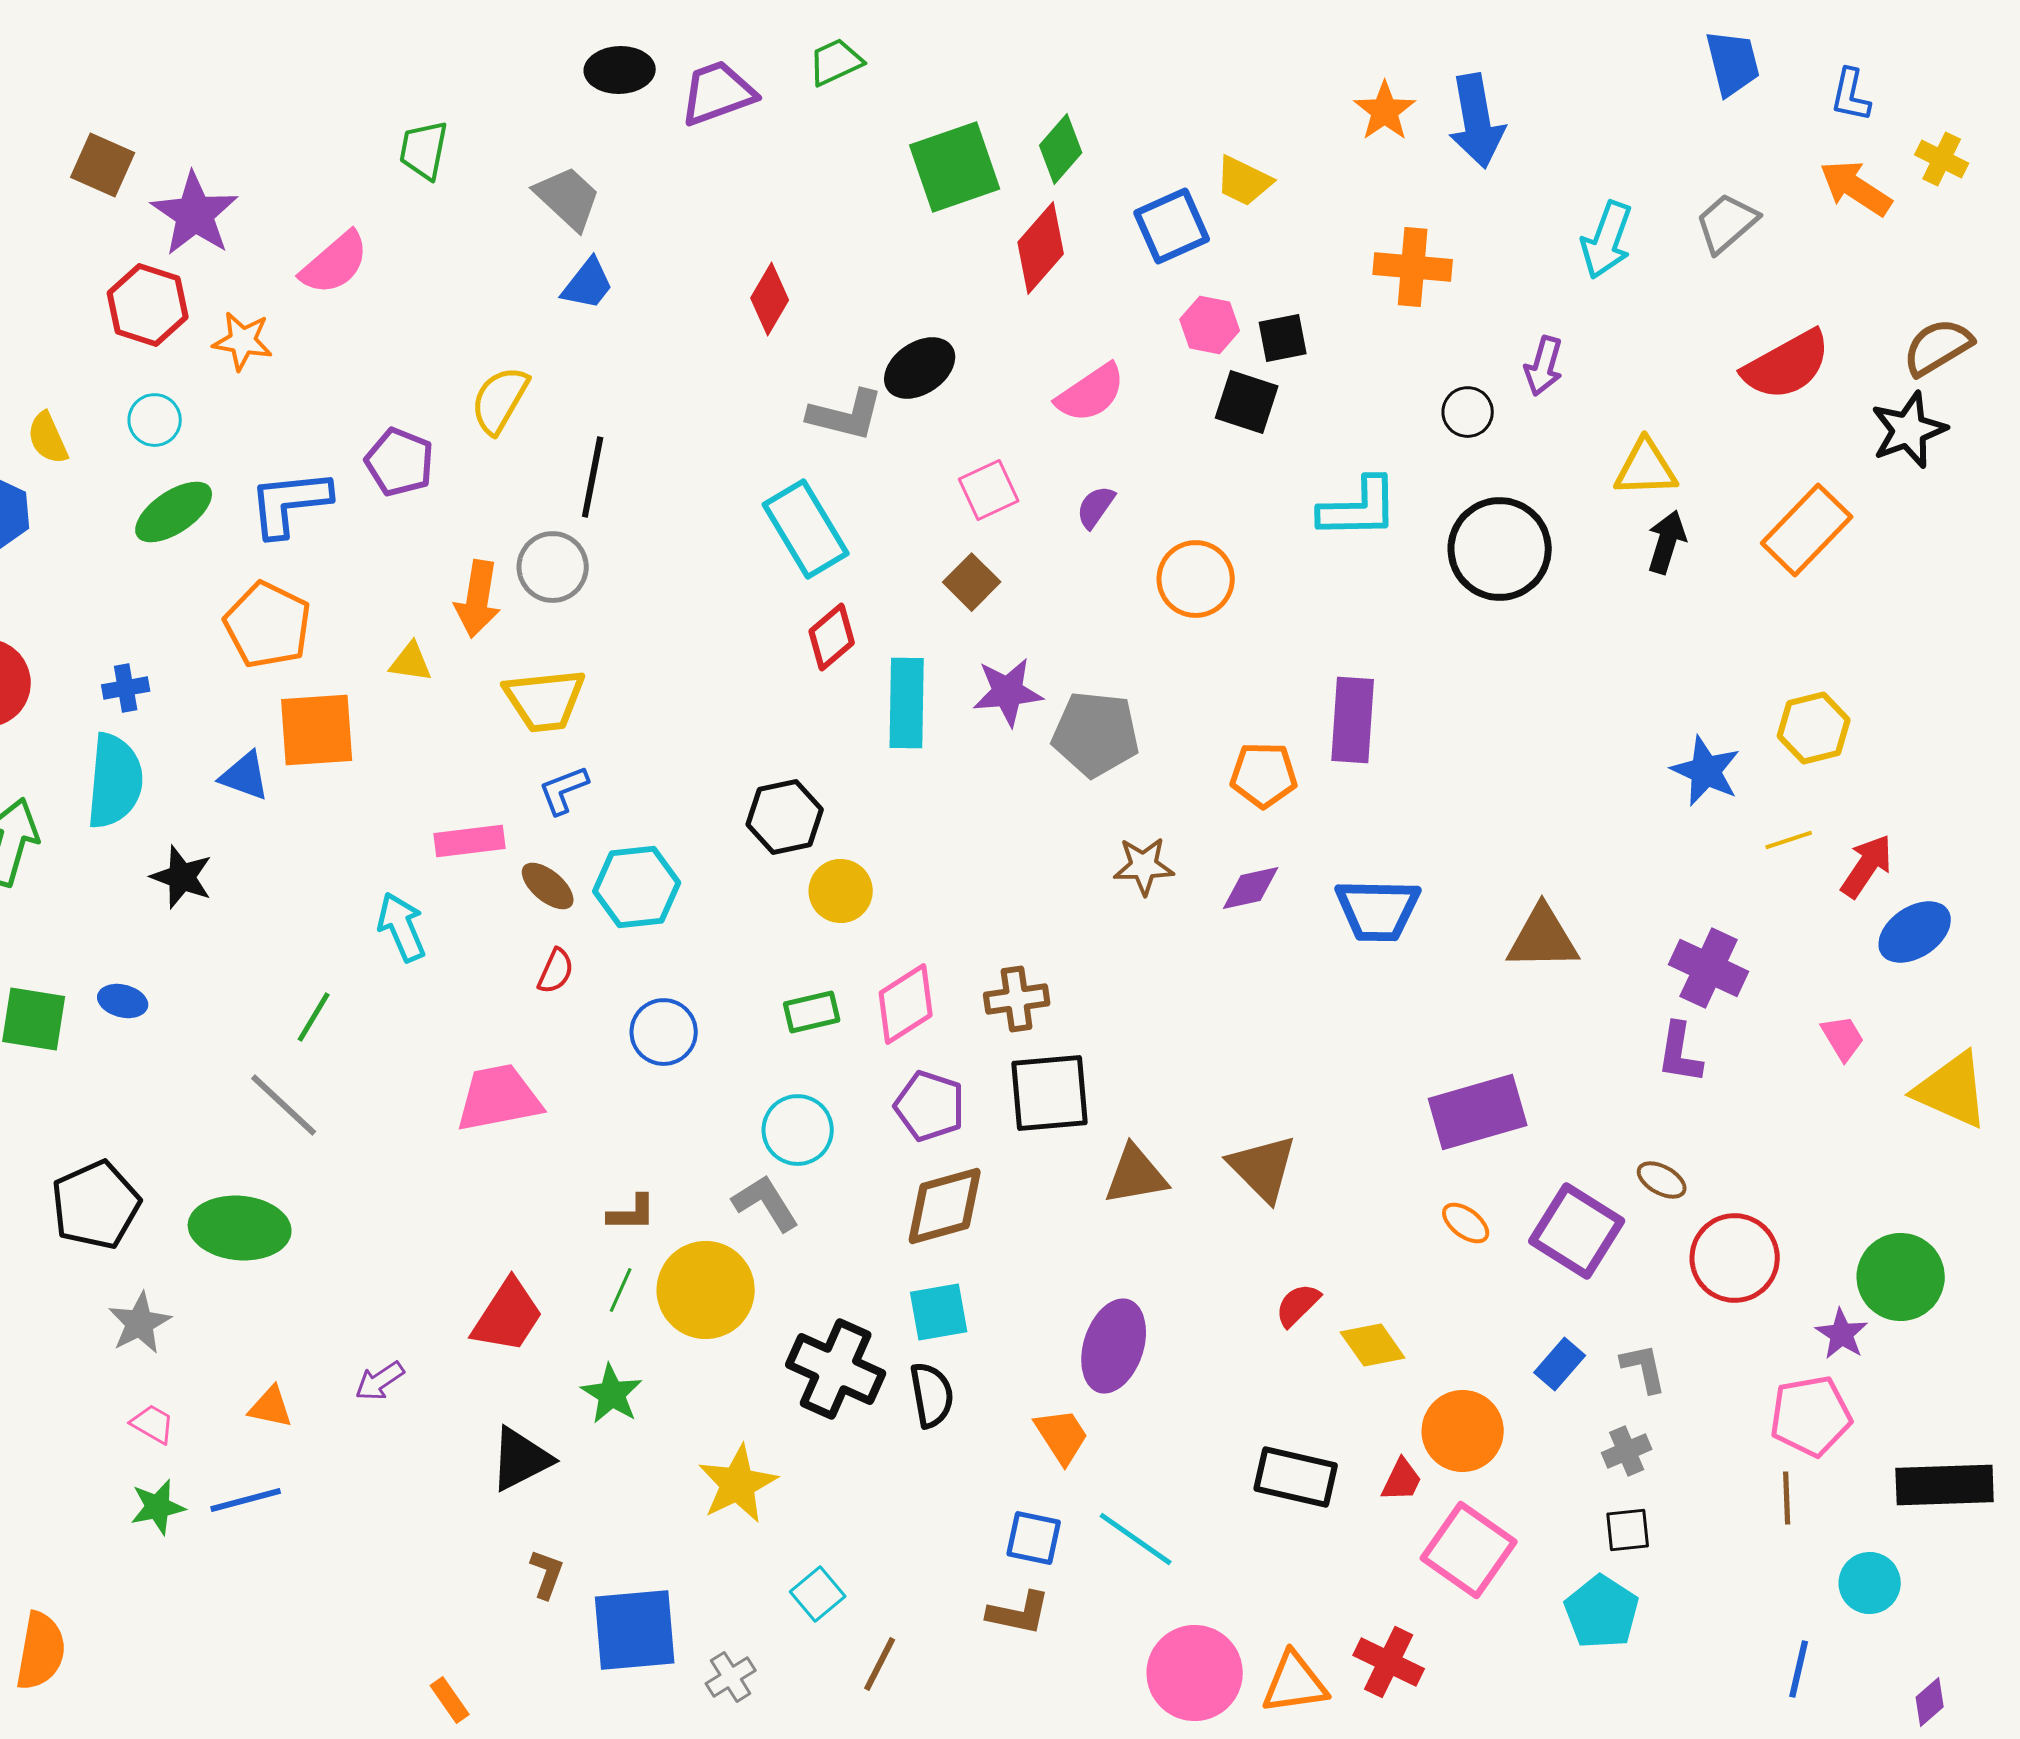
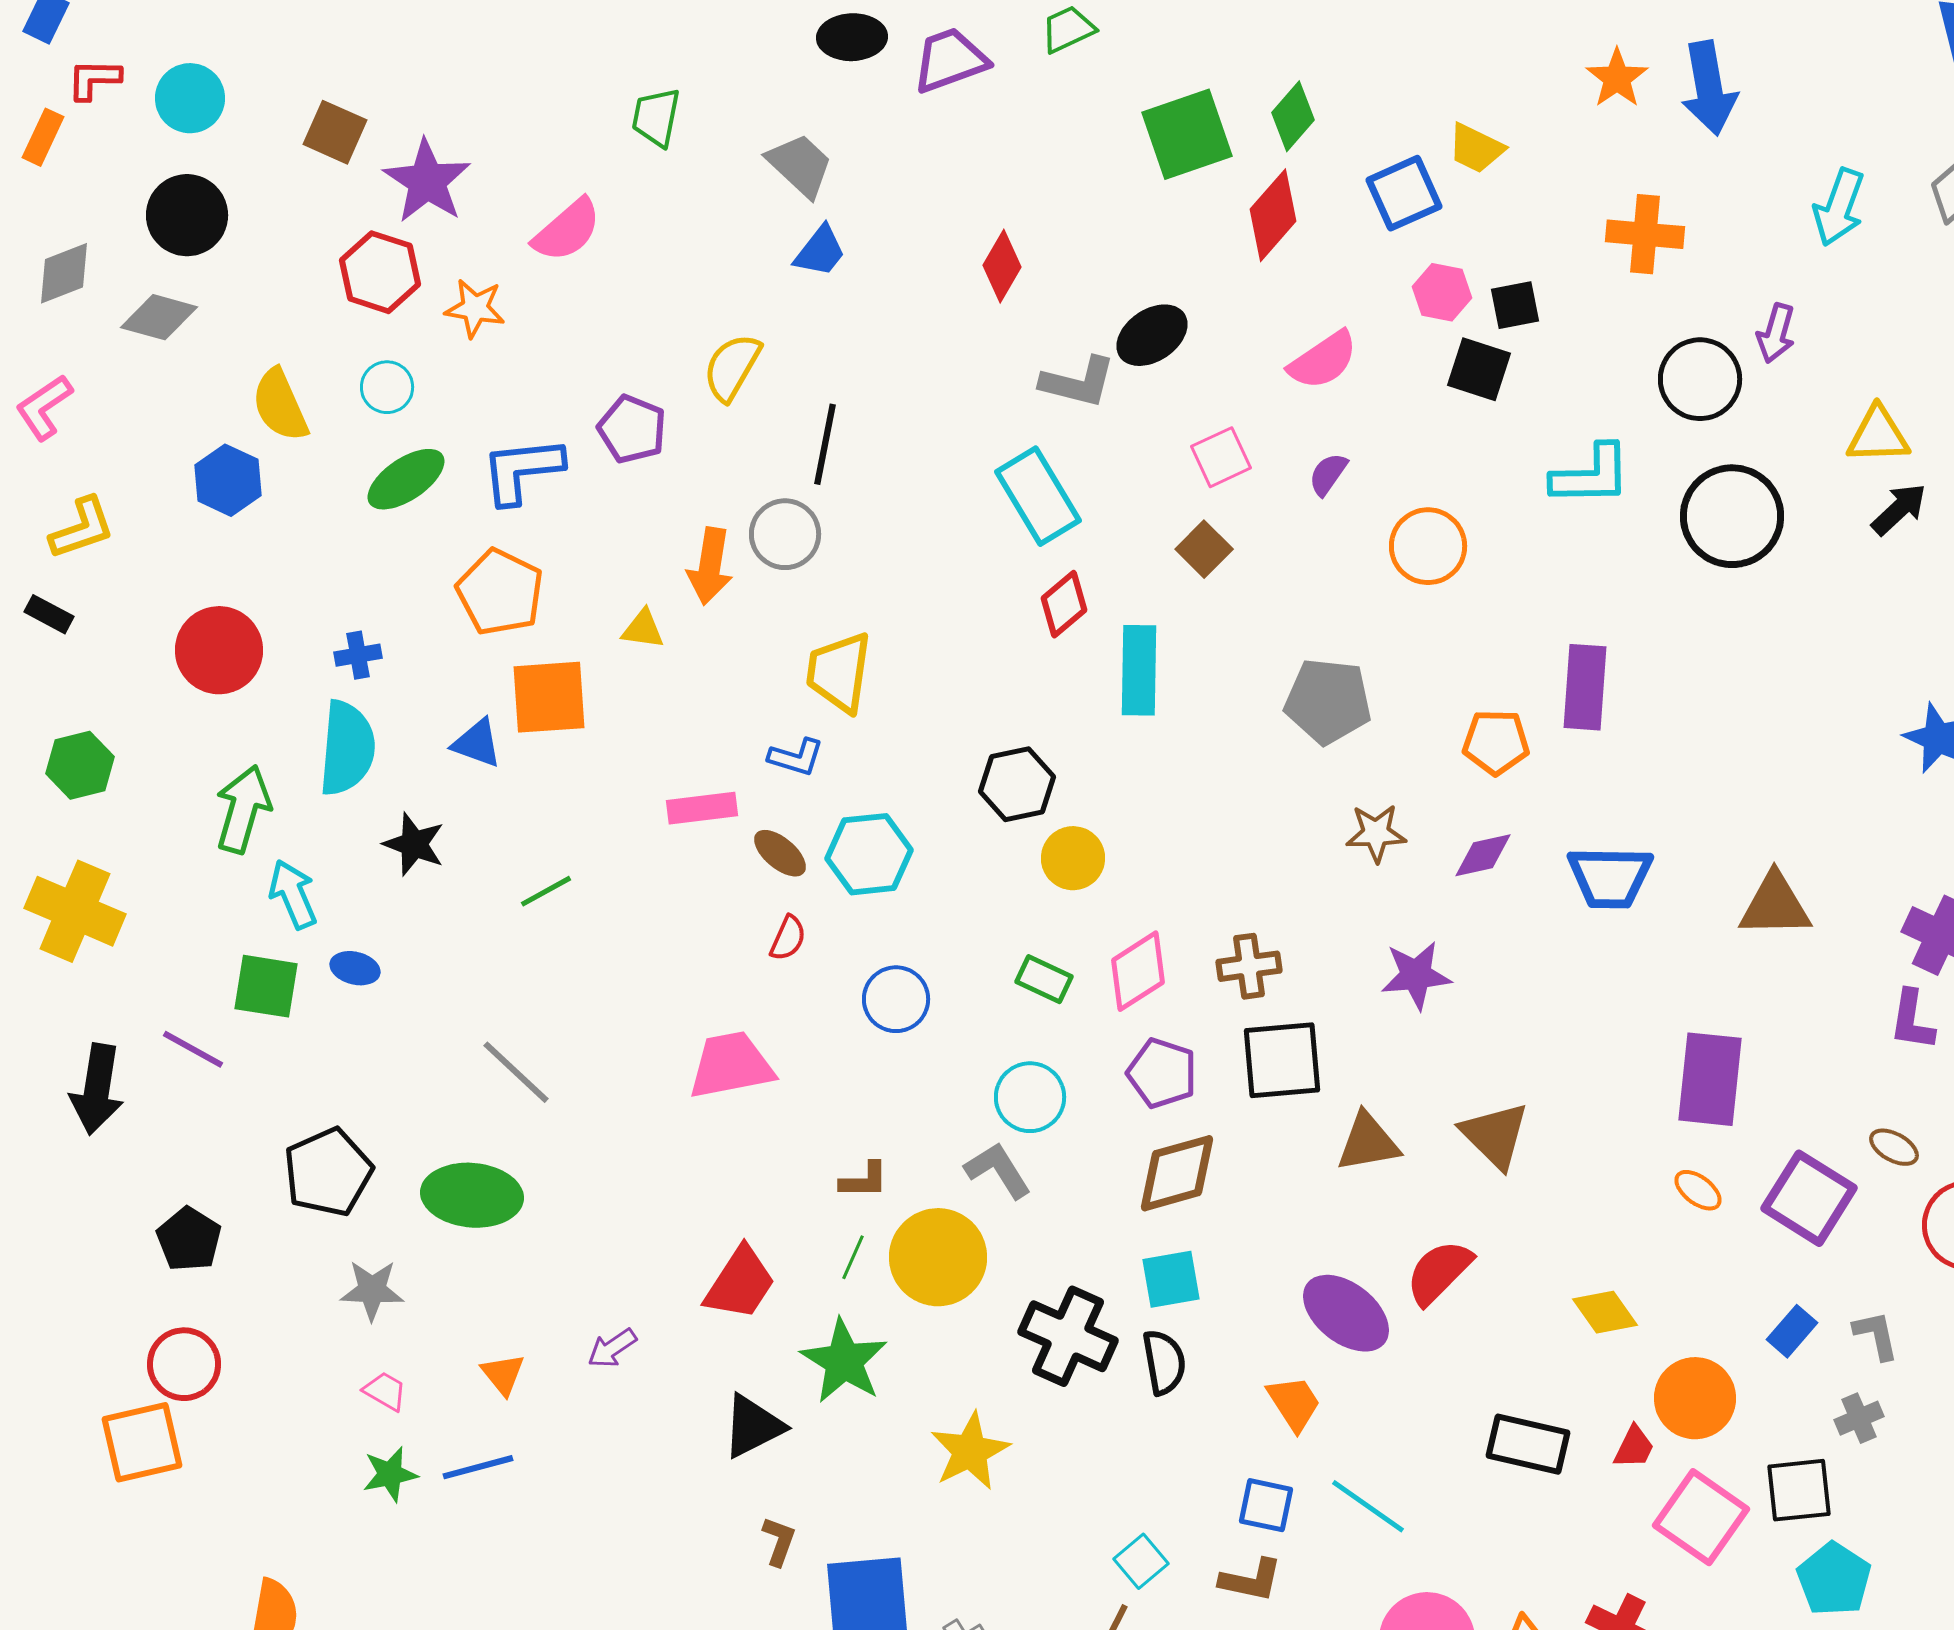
black circle: (1468, 412) -> (1700, 379), size x1.6
yellow semicircle: (48, 438) -> (280, 405), size x1.4
black arrow: (1667, 542) -> (1899, 509), turned 30
purple star: (1008, 692) -> (1416, 975), moved
yellow trapezoid: (545, 700) -> (839, 672), moved, turned 104
blue L-shape: (564, 790) -> (796, 757), turned -142
cyan arrow: (402, 927) -> (293, 894), moved
green rectangle: (812, 1012) -> (1044, 979), turned 38
green line: (314, 1017) -> (546, 891), moved, turned 30
purple rectangle: (1478, 1112) -> (1710, 1079), turned -68
red semicircle: (1298, 1305) -> (1439, 1272), moved, size x1.5
gray star: (140, 1323) -> (372, 1290), turned 30
purple ellipse: (1114, 1346) -> (1346, 1313), turned -70
green star: (612, 1394) -> (844, 1361), size x1.4
orange triangle: (271, 1407) -> (503, 1374), turned 39
black square: (1628, 1530) -> (1799, 1490), moved, size x1.5
cyan square: (818, 1594) -> (1141, 1561), moved

